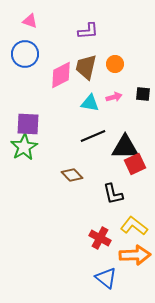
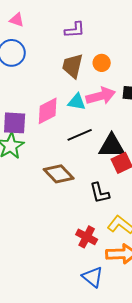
pink diamond: (61, 75) -> (48, 111), moved
pink arrow: (114, 97) -> (101, 96), size x1.8
brown diamond: (72, 175) -> (59, 174), size x1.4

